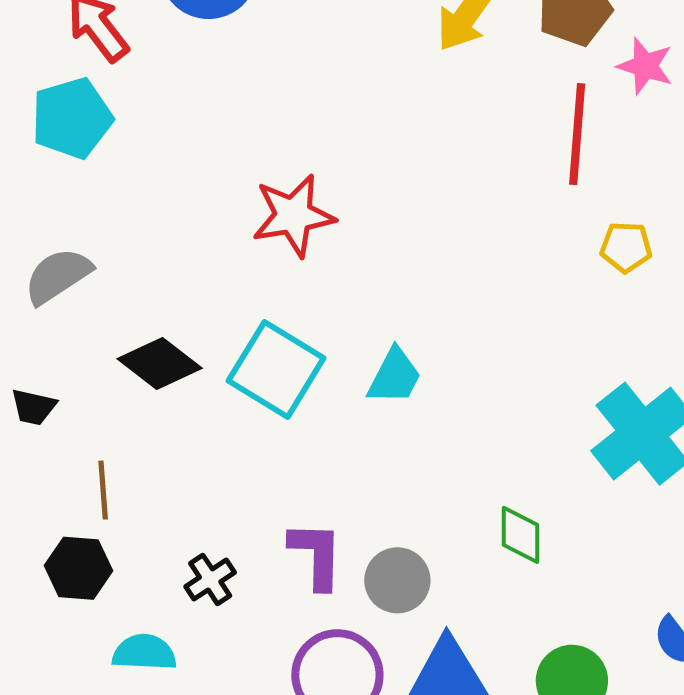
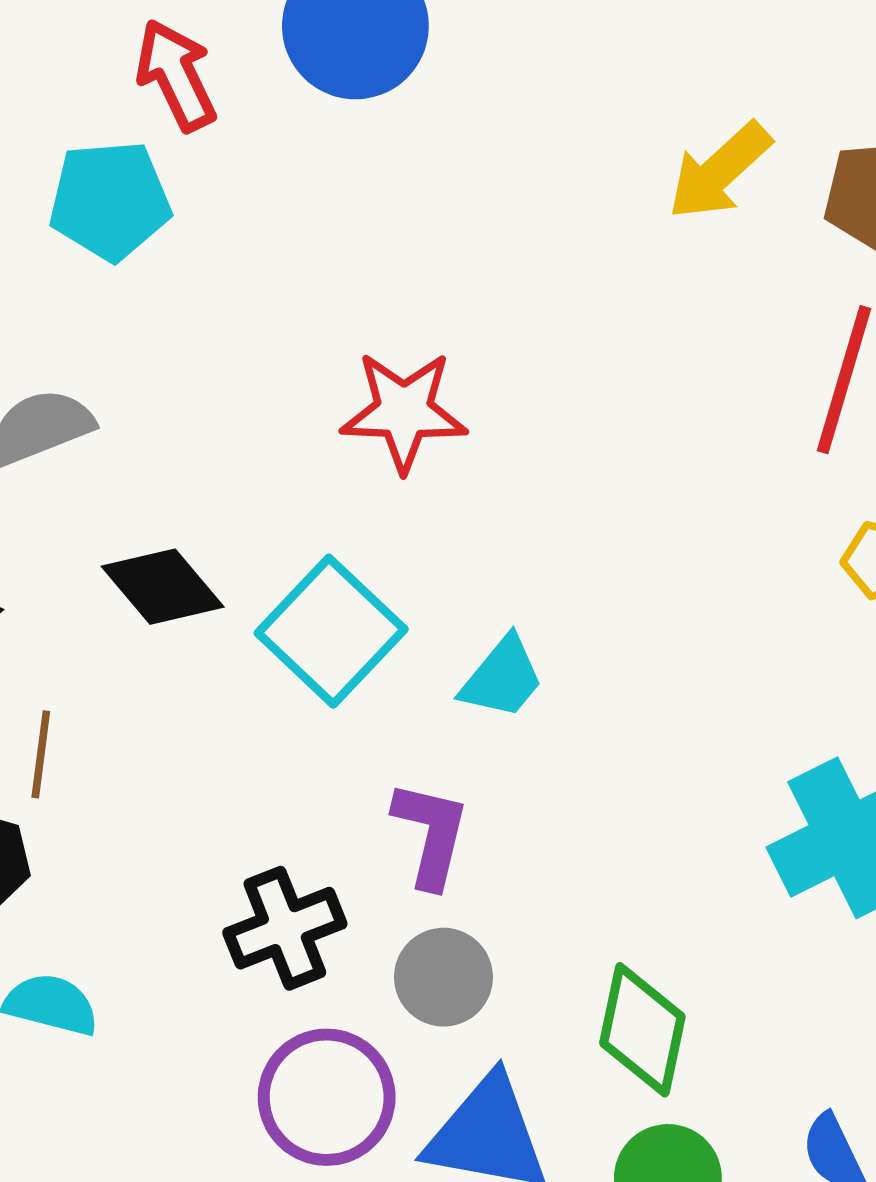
green diamond: (521, 535) -> (642, 1030), moved, size x1.4
purple L-shape: (316, 555) -> (431, 834), moved
black cross: (210, 580) -> (285, 928), moved, size x1.5

